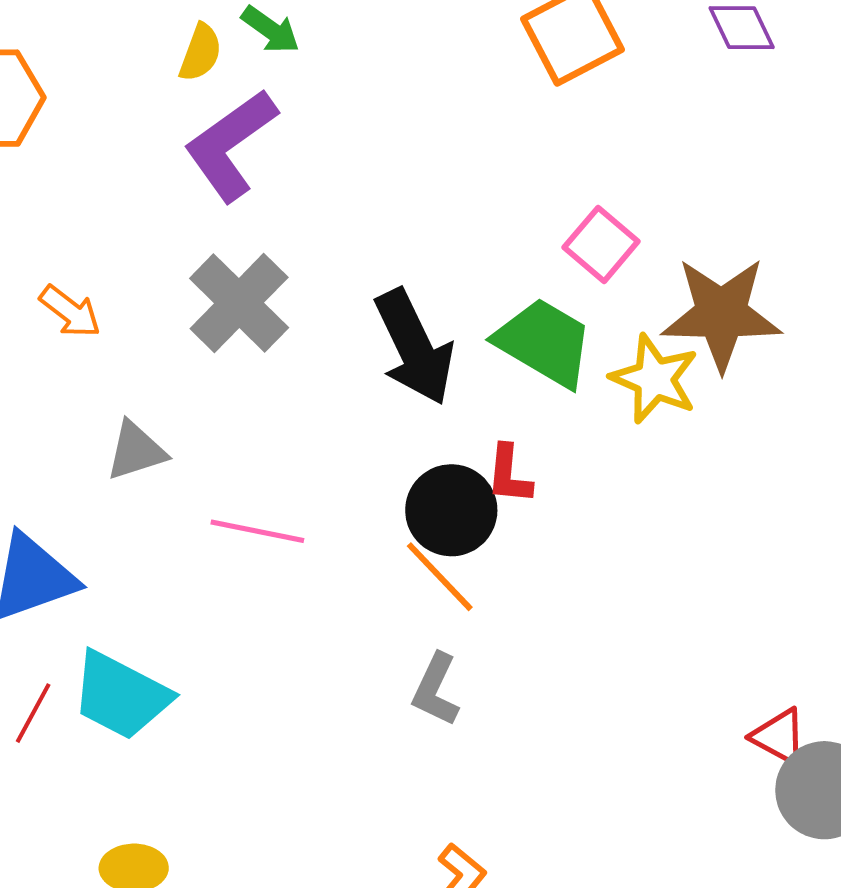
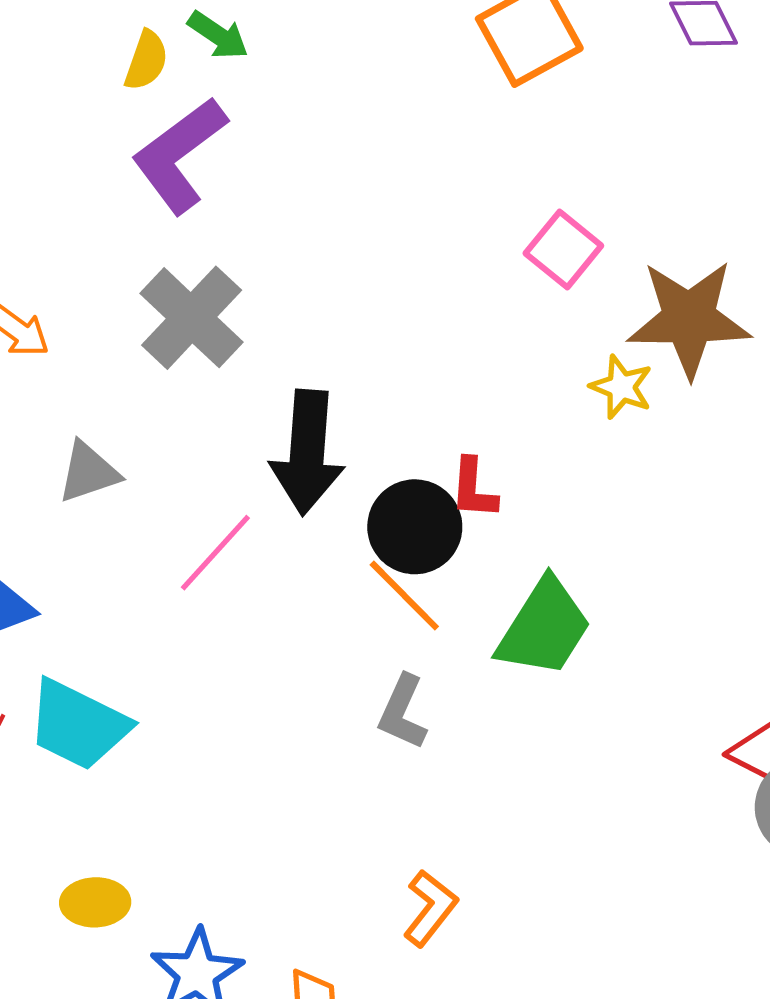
green trapezoid: (544, 342) -> (544, 628), moved, turned 93
black arrow: (414, 347) -> (307, 452), moved, turned 31
yellow star: (654, 379) -> (621, 387), size x0.7
pink line: (257, 531) -> (215, 553), turned -58

